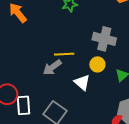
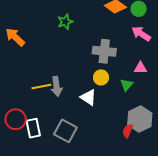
yellow line: (64, 54) -> (41, 86), moved
gray arrow: (52, 67) -> (57, 86), turned -54

